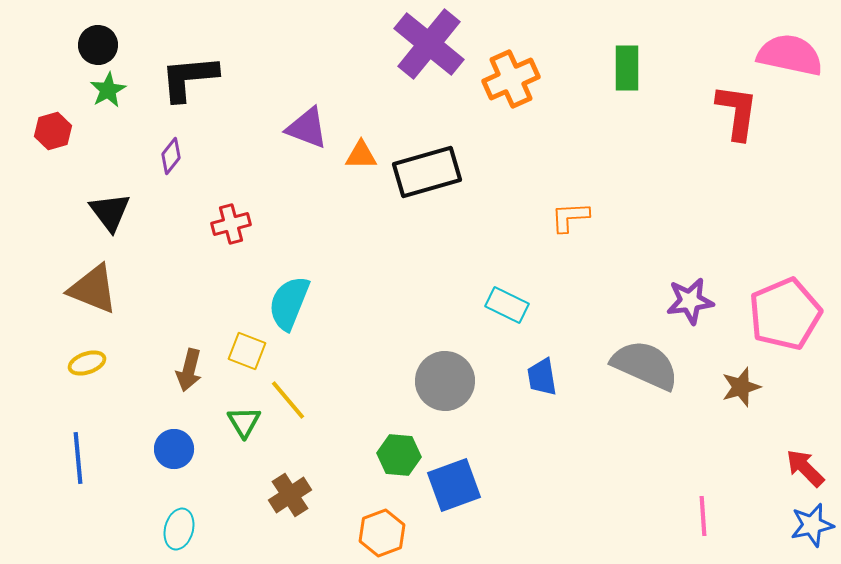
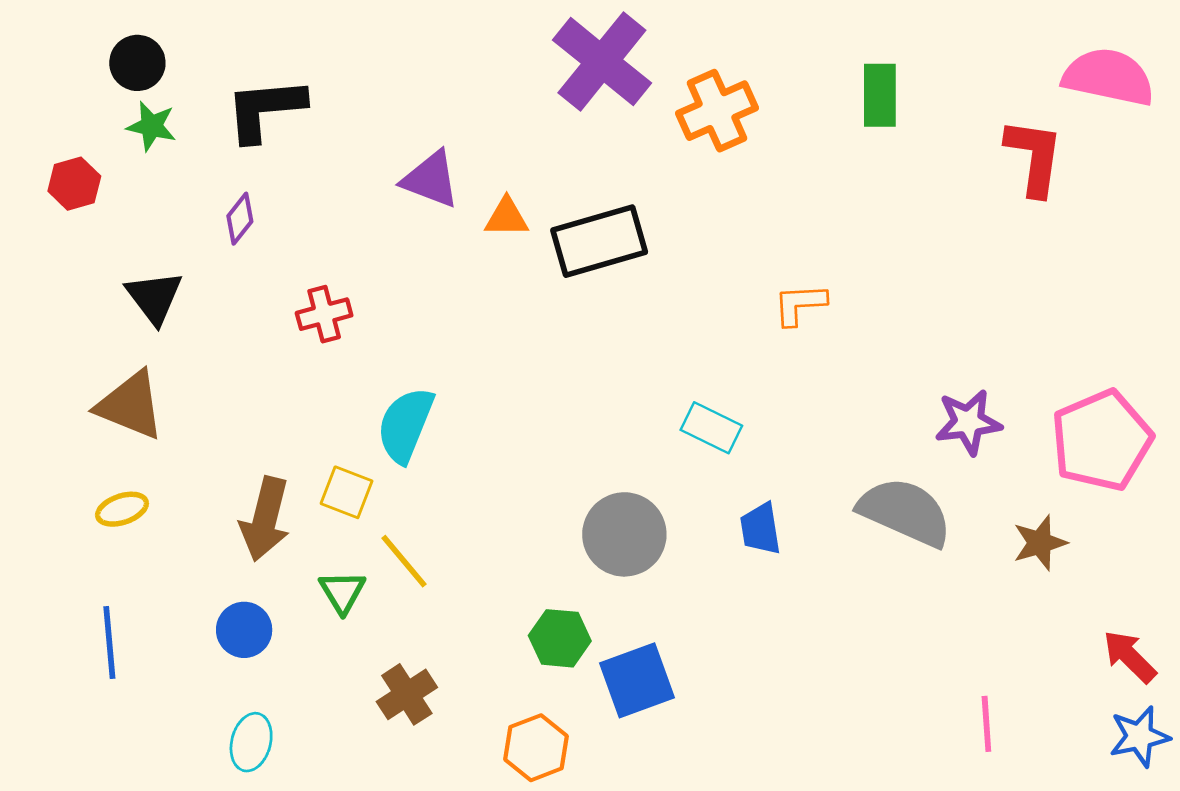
green star: (108, 90) -> (151, 126), turned -30
brown arrow: (189, 370) -> (265, 519), size x1.4

